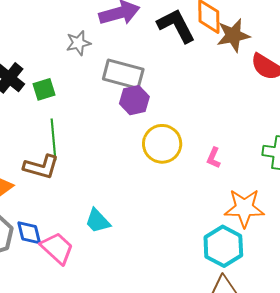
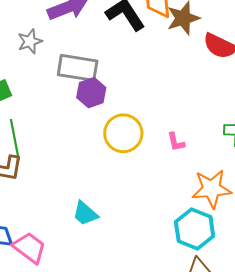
pink L-shape: (214, 158) -> (176, 142), turned -30
cyan trapezoid: (98, 221) -> (85, 213), moved

